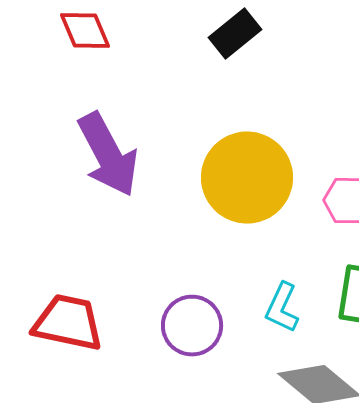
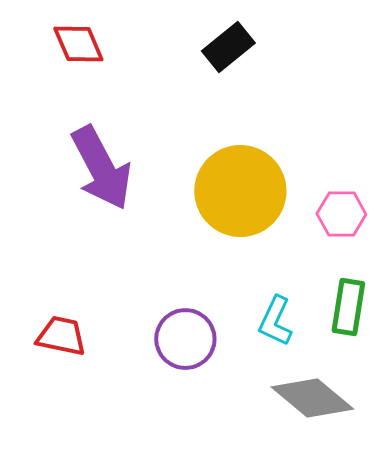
red trapezoid: (68, 323) -> (61, 336), size x0.7

